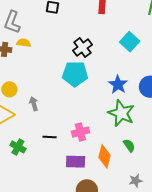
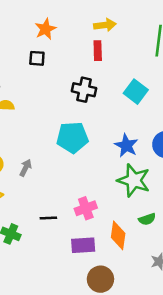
black cross: (82, 48) -> (84, 90), moved, turned -36
gray arrow: (34, 104) -> (26, 168), moved, turned 48
green semicircle: (129, 145) -> (147, 219), turned 112

